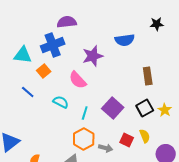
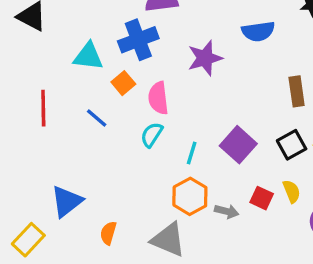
pink semicircle: (78, 80) -> (158, 98), moved, turned 36
cyan semicircle: (61, 102) -> (152, 135), turned -84

